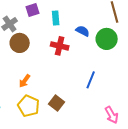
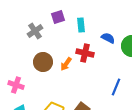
brown circle: (20, 43) -> (43, 62), moved
orange arrow: (25, 81) -> (66, 64), moved

